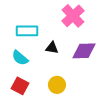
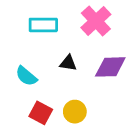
cyan rectangle: (27, 31) -> (43, 25), moved
red square: (20, 86) -> (41, 113), moved

